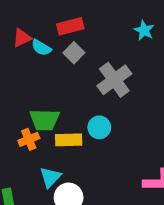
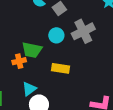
cyan circle: (99, 127) -> (56, 35), moved
yellow rectangle: (69, 140) -> (61, 68), moved

